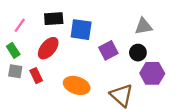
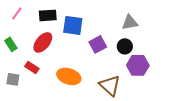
pink line: (20, 25) -> (17, 13), moved
gray square: (15, 71) -> (13, 79), moved
red rectangle: (36, 76) -> (32, 67), turned -32

